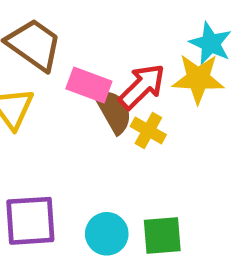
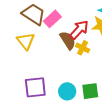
pink rectangle: (89, 85) -> (52, 19), moved, turned -60

